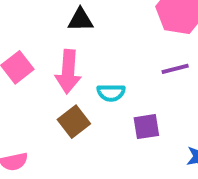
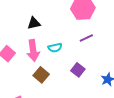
cyan semicircle: (111, 93) -> (55, 48), moved
purple square: (146, 127) -> (78, 70), turned -32

